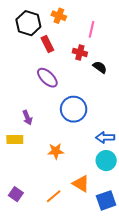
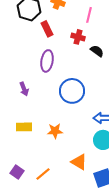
purple ellipse: (47, 78) -> (47, 61), turned 55
purple arrow: (27, 118) -> (24, 89), moved
yellow rectangle: (15, 140) -> (24, 127), moved
orange line: (54, 196) -> (43, 174), moved

